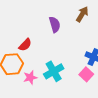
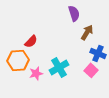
brown arrow: (82, 14) -> (87, 32), moved
purple semicircle: (55, 24) -> (74, 13), moved

